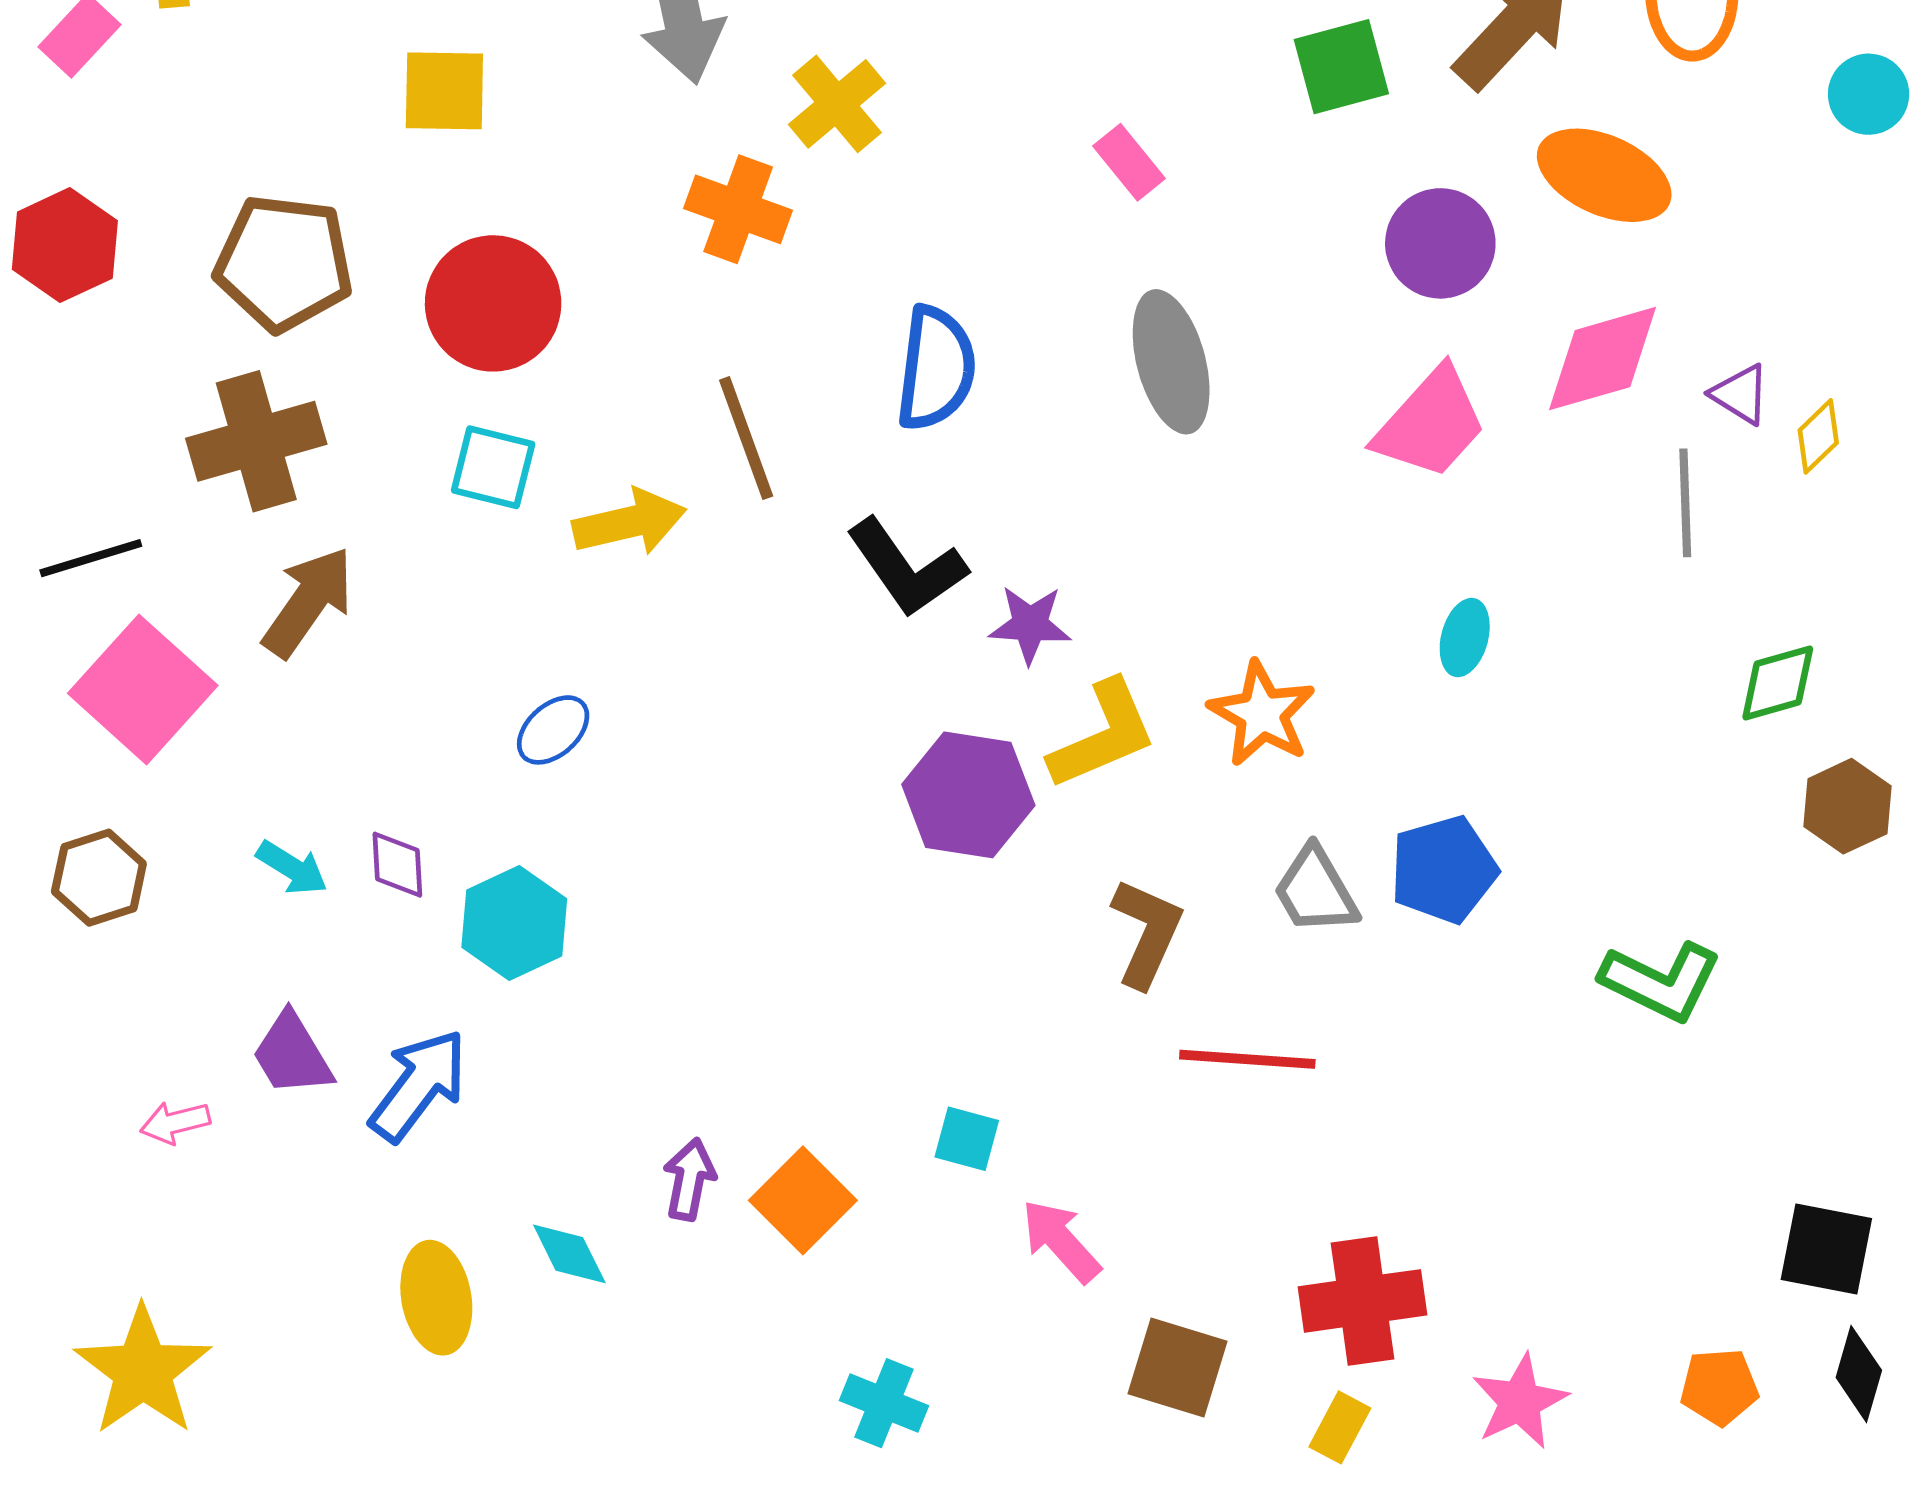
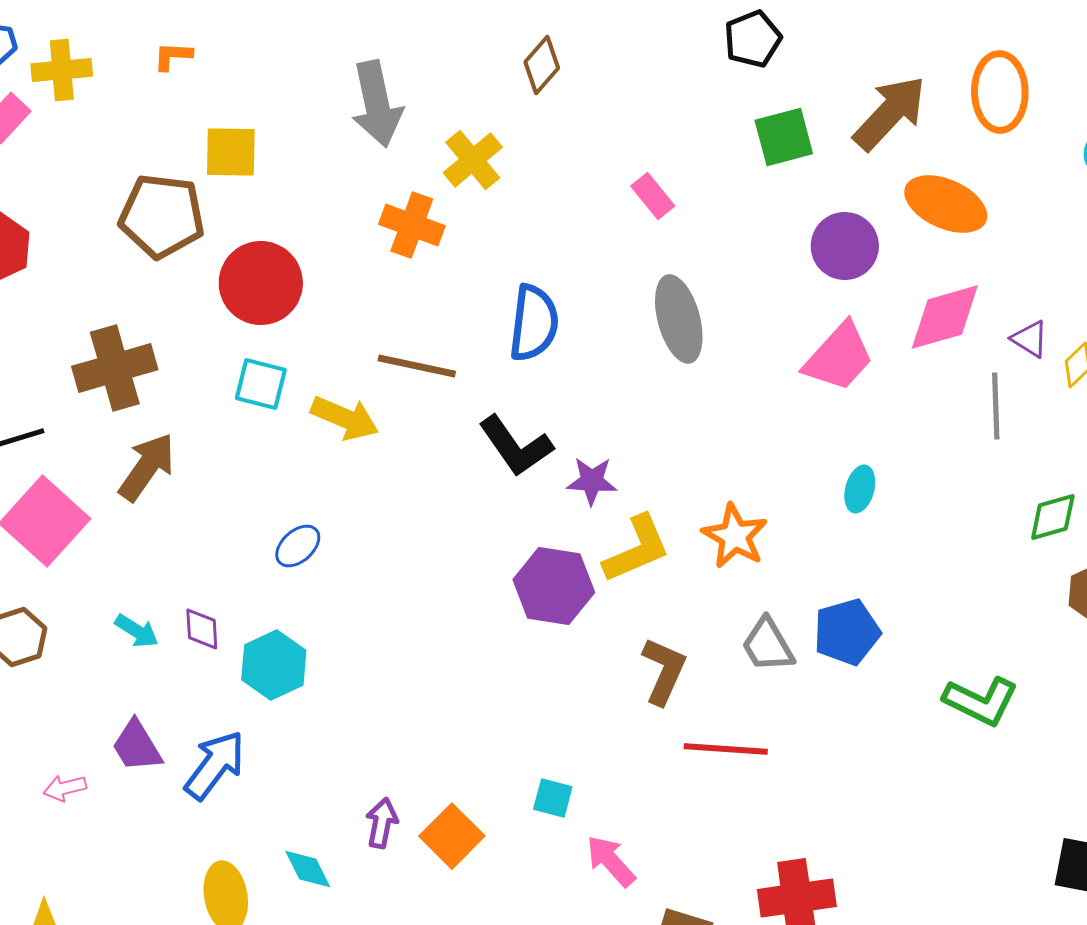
brown pentagon: (284, 263) -> (162, 216), moved
brown line: (746, 438) -> (417, 366), turned -58
yellow arrow: (629, 522) -> (345, 418), turned 36

